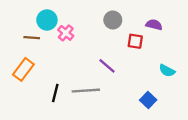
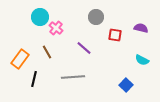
purple semicircle: (154, 25) -> (141, 28), moved
brown line: (32, 38) -> (47, 52), moved, turned 56
purple line: (107, 66) -> (84, 48), moved
black line: (55, 93) -> (34, 79), moved

